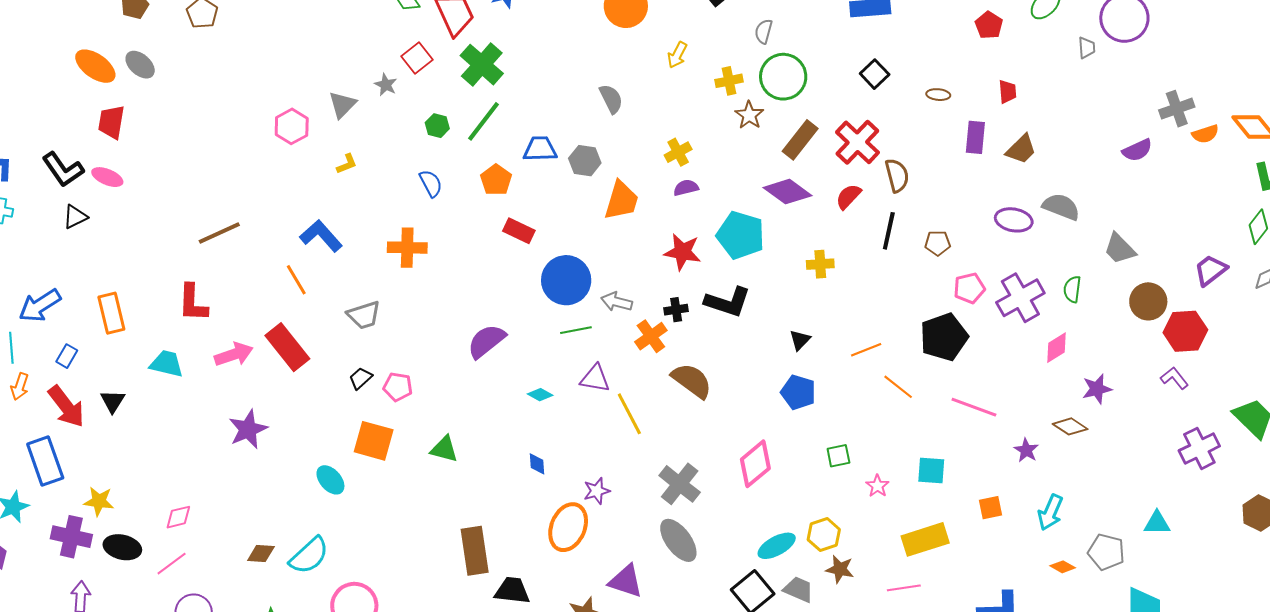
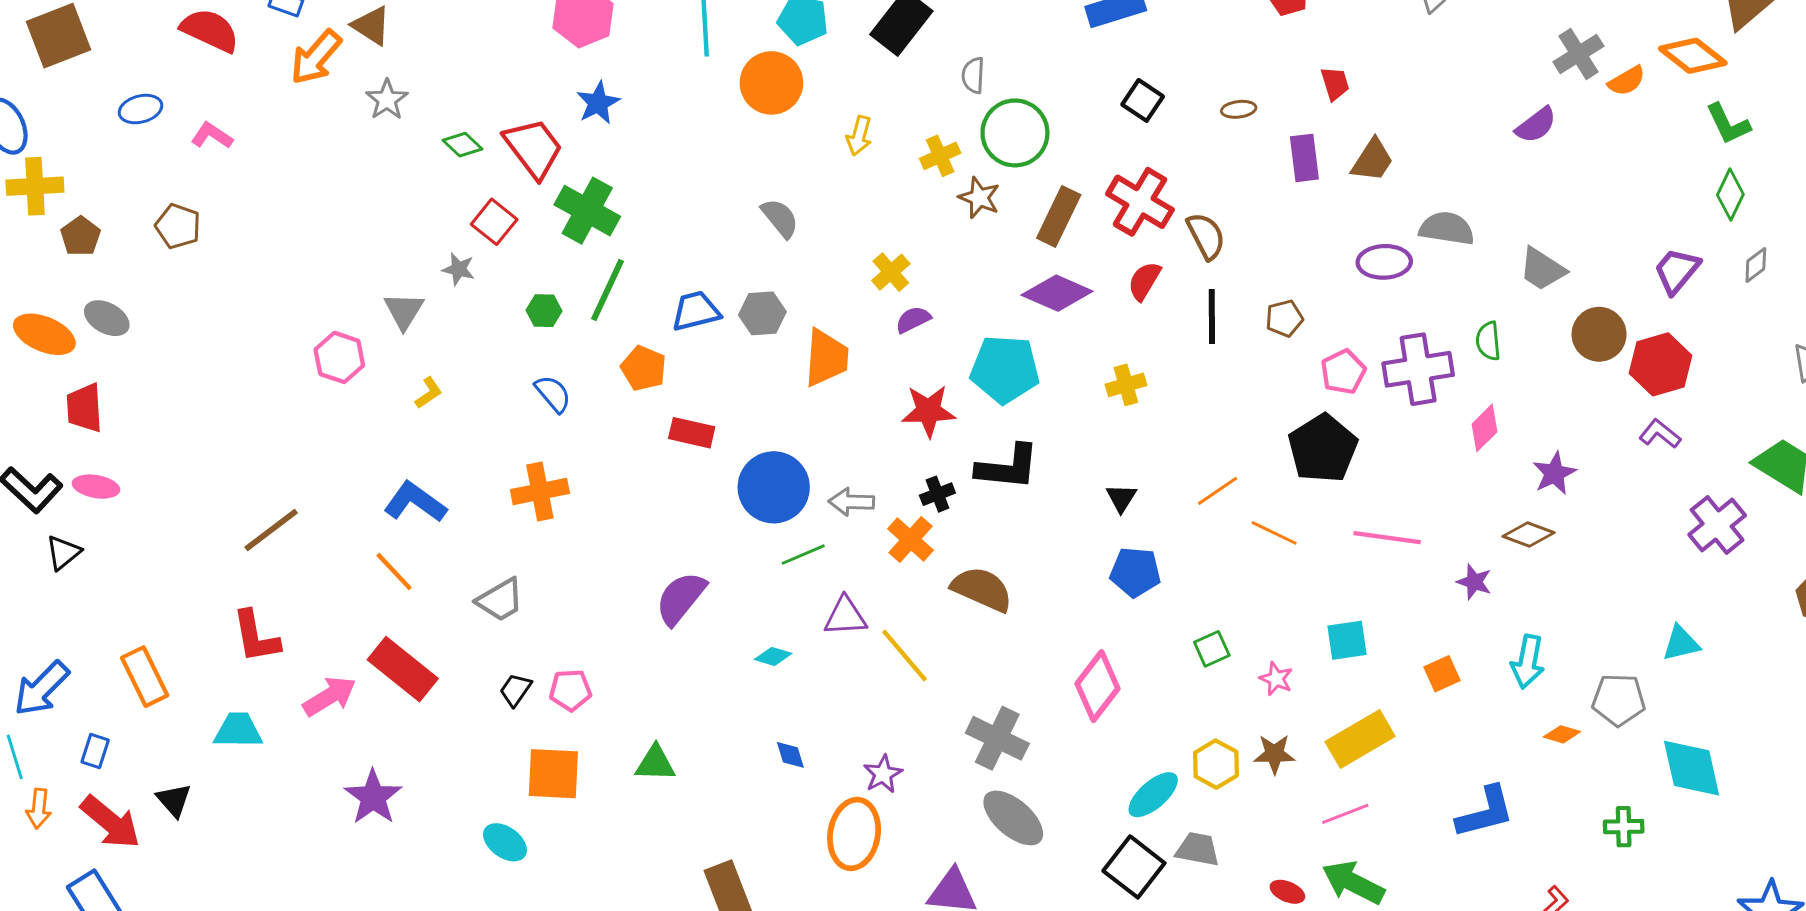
purple cross: (1020, 298) -> (1418, 369), turned 33
brown star: (840, 569) -> (1274, 754), moved

